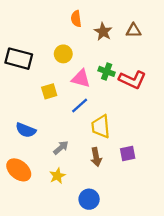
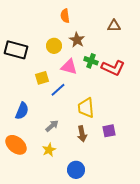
brown star: (103, 32) -> (77, 40), moved
blue line: (80, 105) -> (58, 90), moved
blue semicircle: (26, 130) -> (22, 111), turned -90

